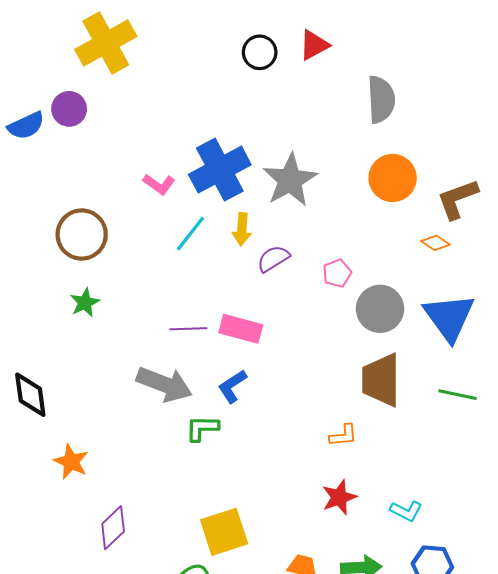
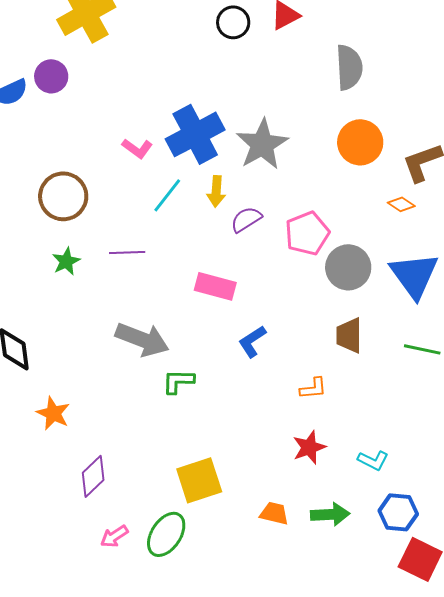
pink pentagon: (337, 273) -> (307, 233), size x1.6
purple line: (188, 329) -> (127, 252), moved
brown trapezoid: (381, 380) -> (349, 335), size x0.7
blue L-shape: (232, 386) -> (252, 341), moved

